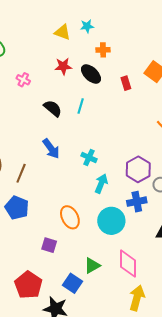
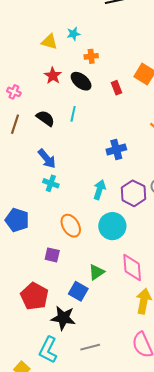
red star: (63, 66) -> (53, 76), turned -30
cyan cross: (89, 157) -> (51, 183), moved
purple hexagon: (138, 169) -> (133, 193), moved
brown line: (21, 173) -> (15, 124), moved
blue cross: (137, 202) -> (116, 149), moved

